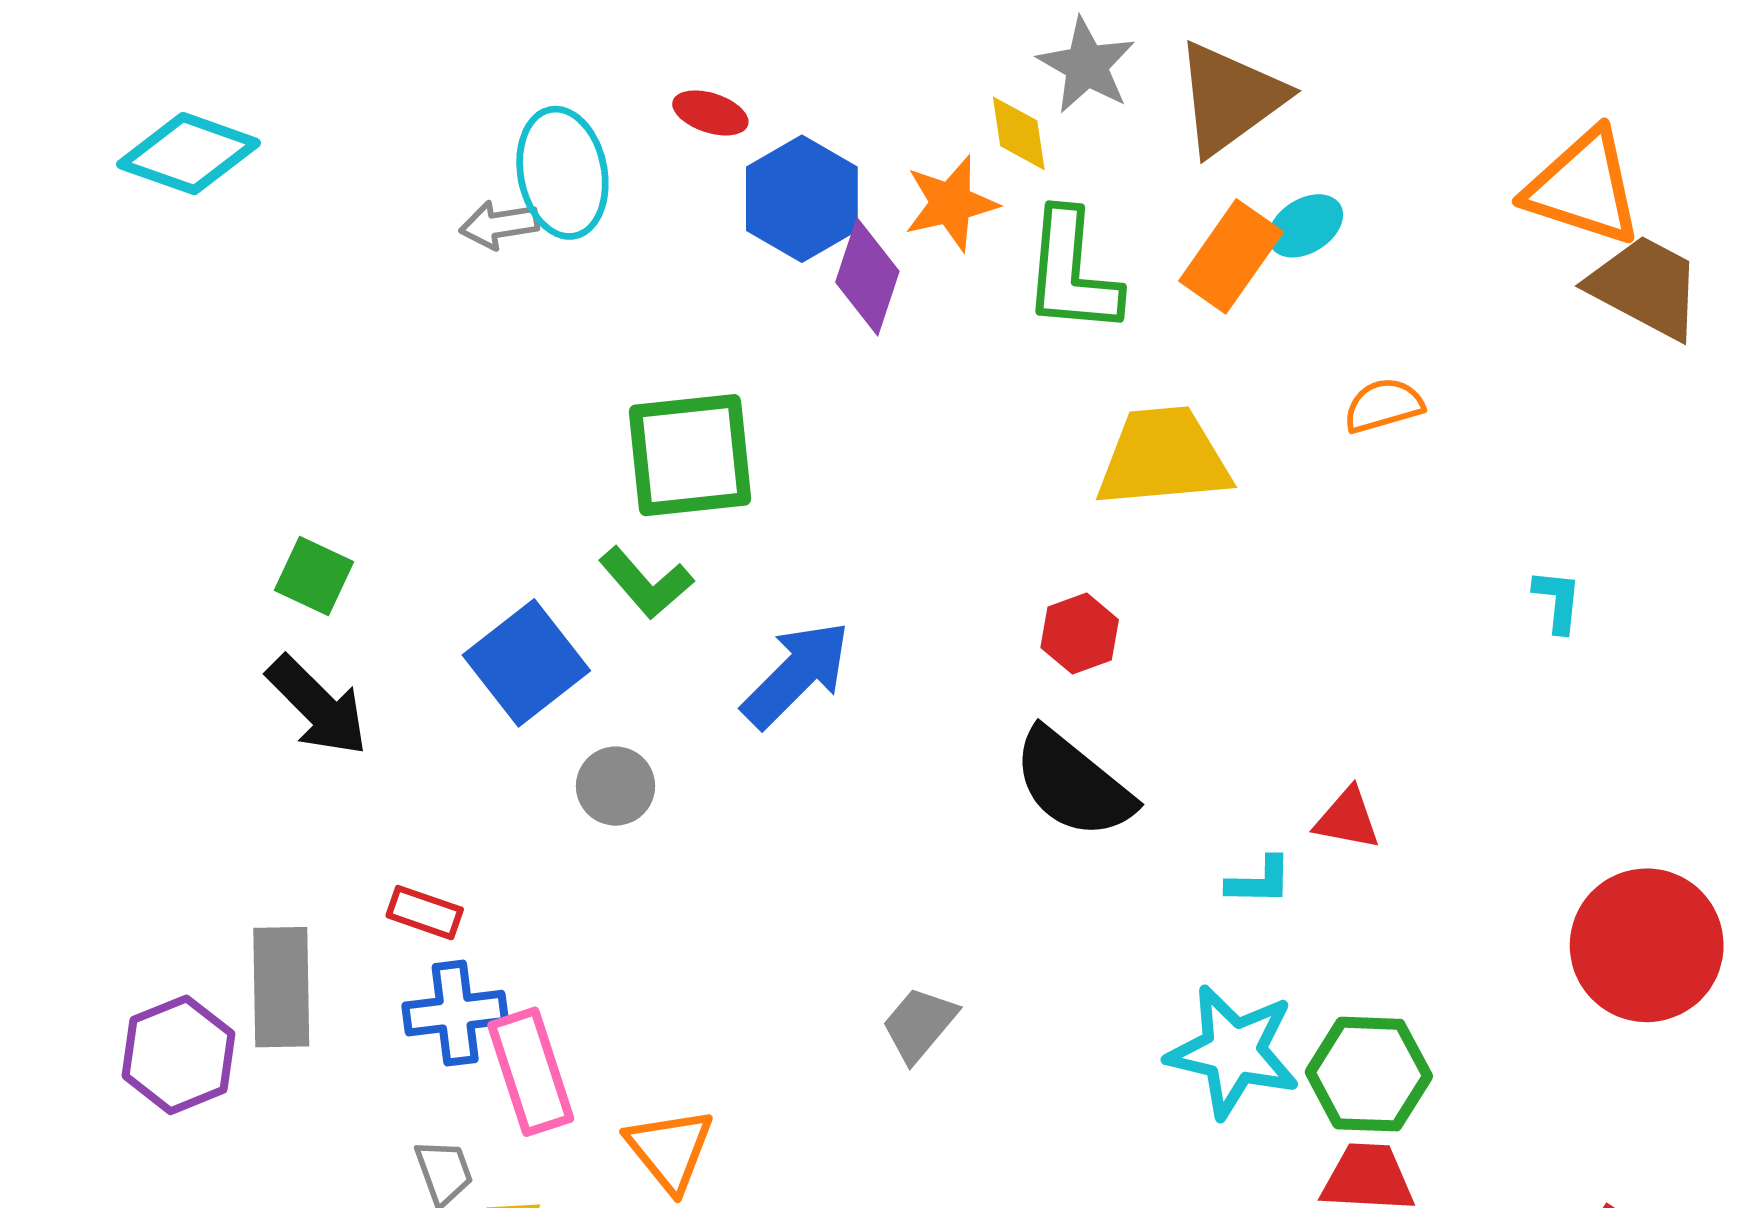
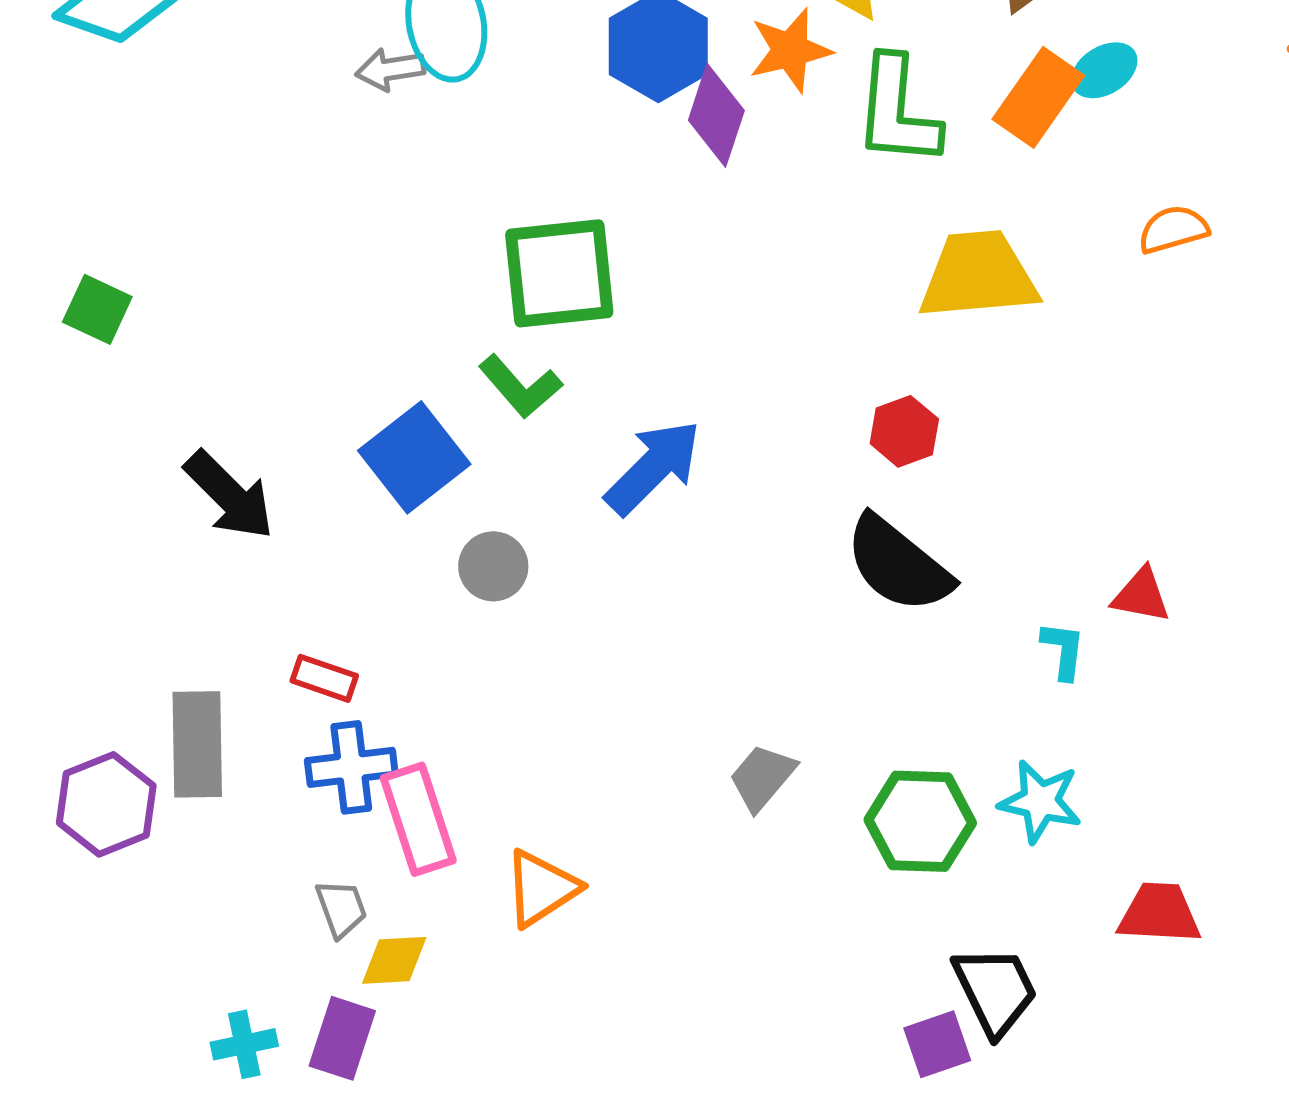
green square: (314, 576) -> (97, 309), moved
cyan L-shape: (1259, 881) -> (1063, 650), turned -84
cyan star: (1233, 1051) -> (1040, 801), size x0.7
green hexagon: (1369, 1074) -> (920, 821), moved
orange triangle: (670, 1150) -> (541, 888), turned 36

